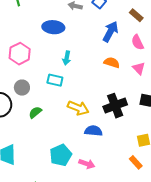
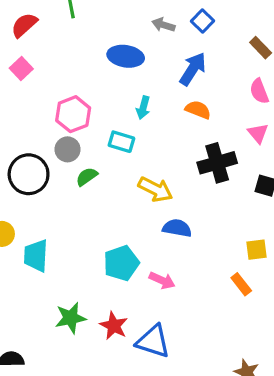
blue arrow: (110, 32) -> (193, 69), moved
pink hexagon: (20, 54) -> (73, 114), moved
orange semicircle: (112, 63) -> (198, 110), moved
black cross: (115, 106) -> (217, 163), moved
green semicircle: (35, 112) -> (87, 177), moved

